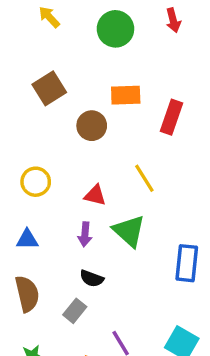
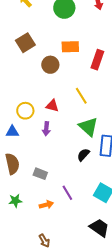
yellow circle: (36, 182) -> (25, 111), moved
green triangle: (129, 231) -> (88, 127), moved
black semicircle: (92, 278) -> (83, 155), moved, turned 112
gray rectangle: (75, 311) -> (40, 174), turned 72

